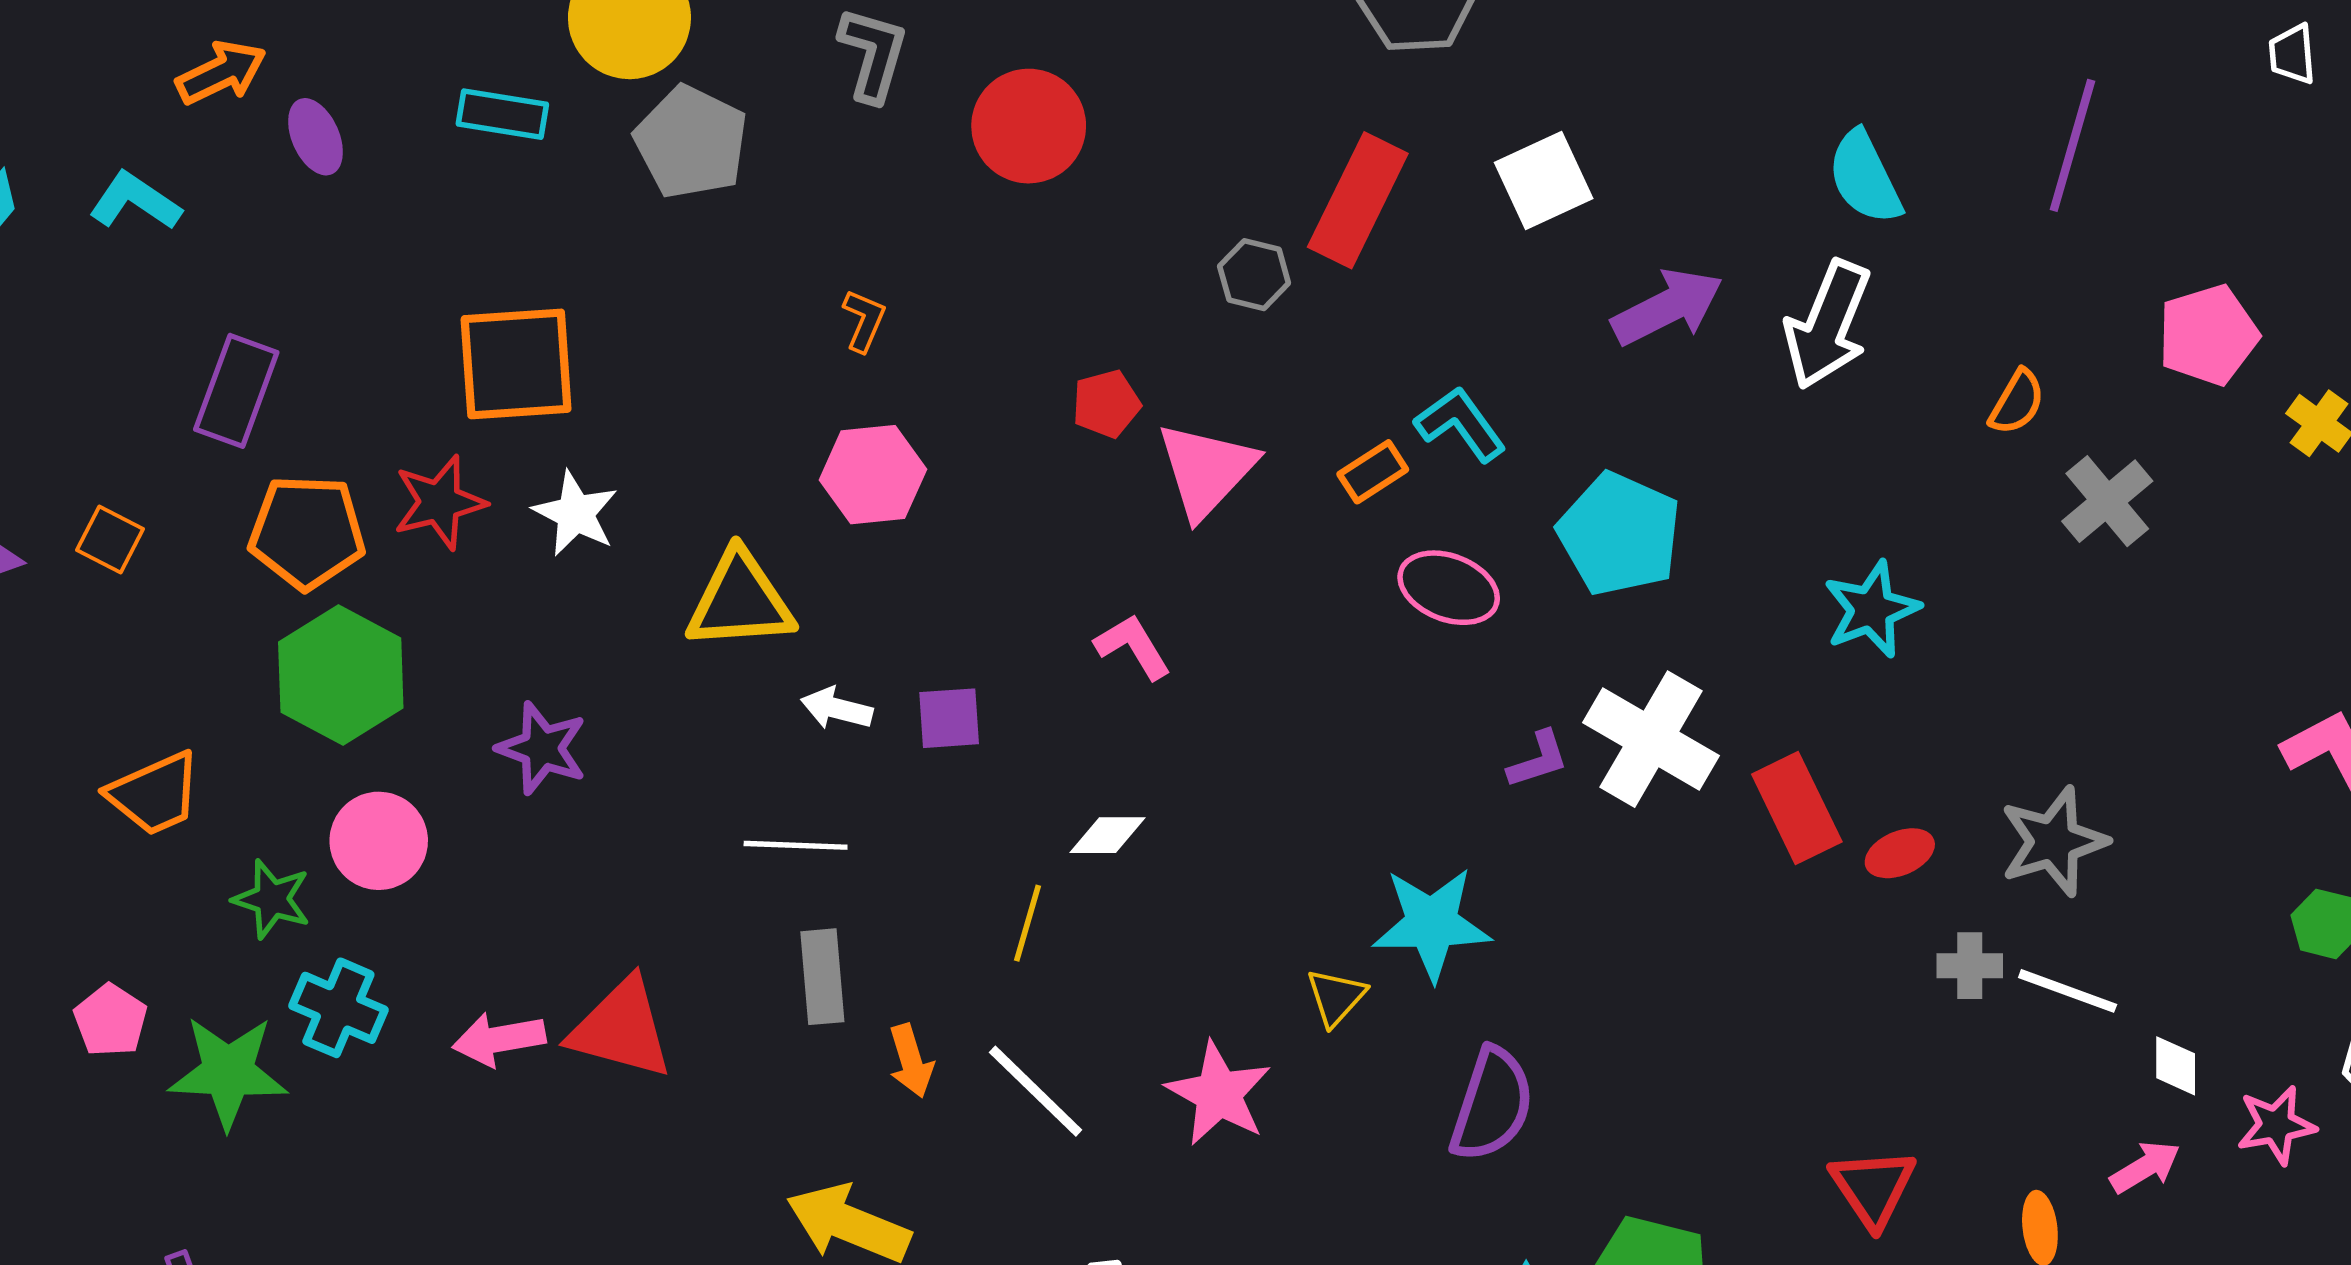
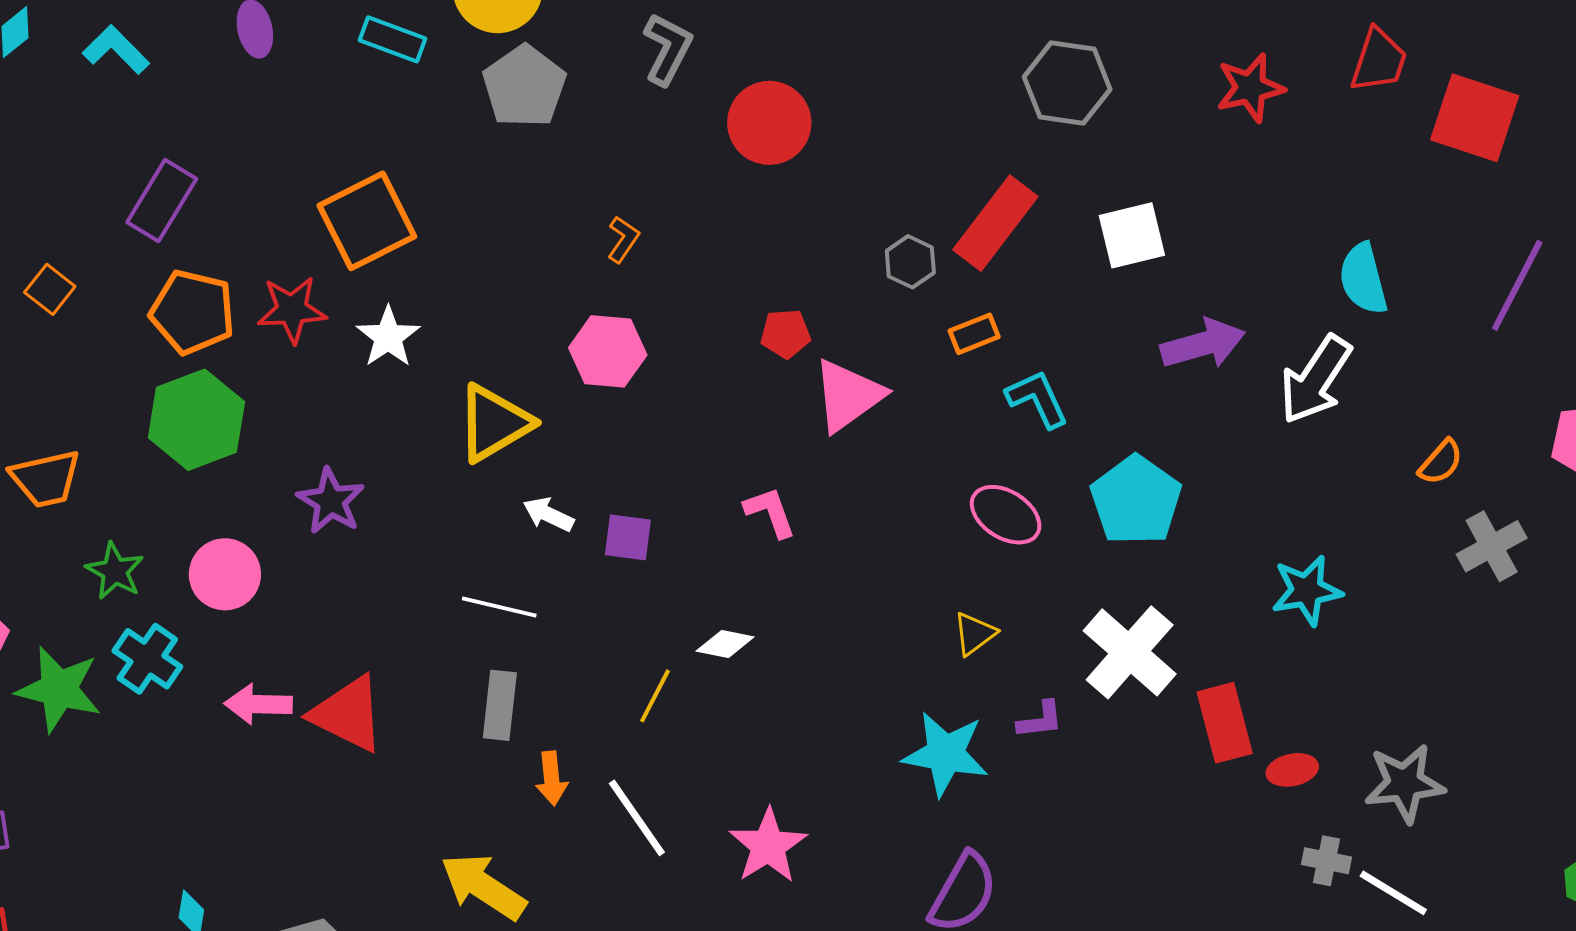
orange square: (516, 364) -> (367, 221), turned -34
orange rectangle: (1373, 472) -> (974, 334), moved
yellow triangle: (740, 601) -> (494, 423), turned -38
purple L-shape: (1538, 760) -> (1040, 720), moved
pink circle: (379, 841) -> (225, 574), moved
yellow triangle: (1336, 997) -> (975, 634), moved

